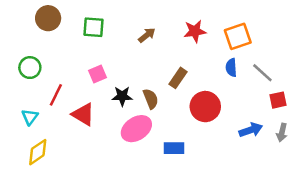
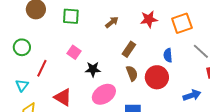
blue semicircle: (231, 68) -> (168, 55), moved
pink square: (97, 74) -> (74, 52), turned -32
brown rectangle: (178, 78) -> (129, 49), moved
brown semicircle: (151, 99) -> (132, 73), moved
red triangle: (83, 114) -> (63, 97), moved

